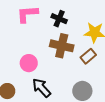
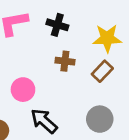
brown cross: (62, 46) -> (65, 61), size x0.6

